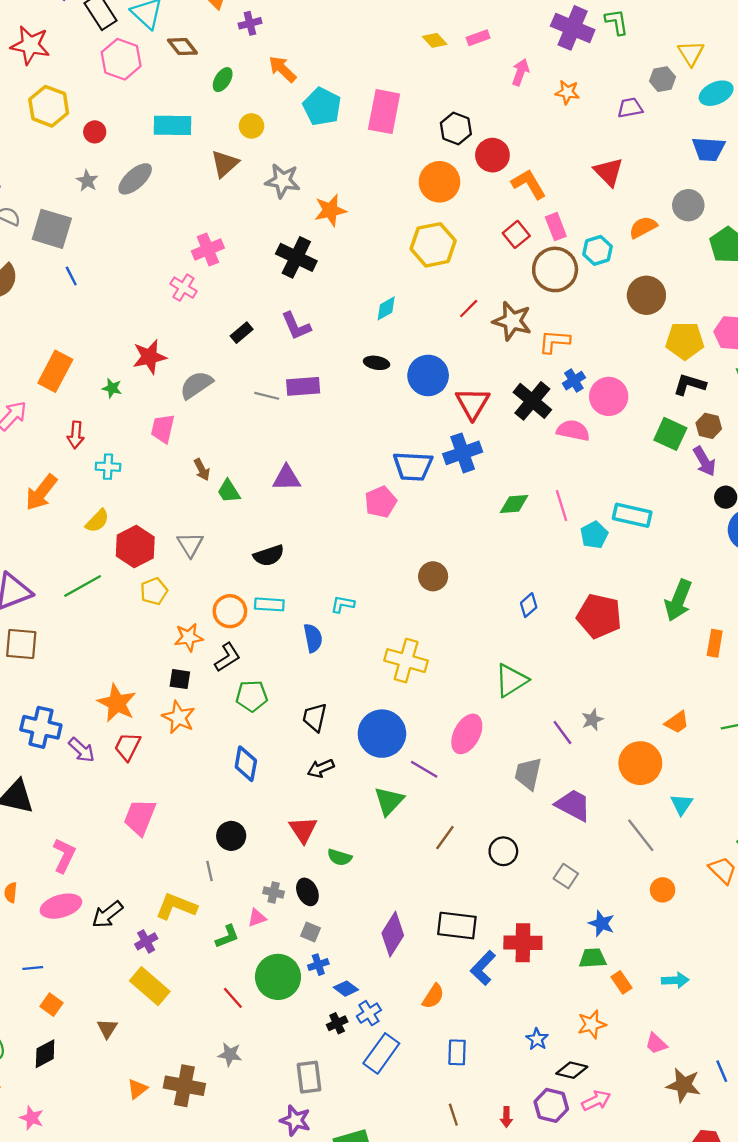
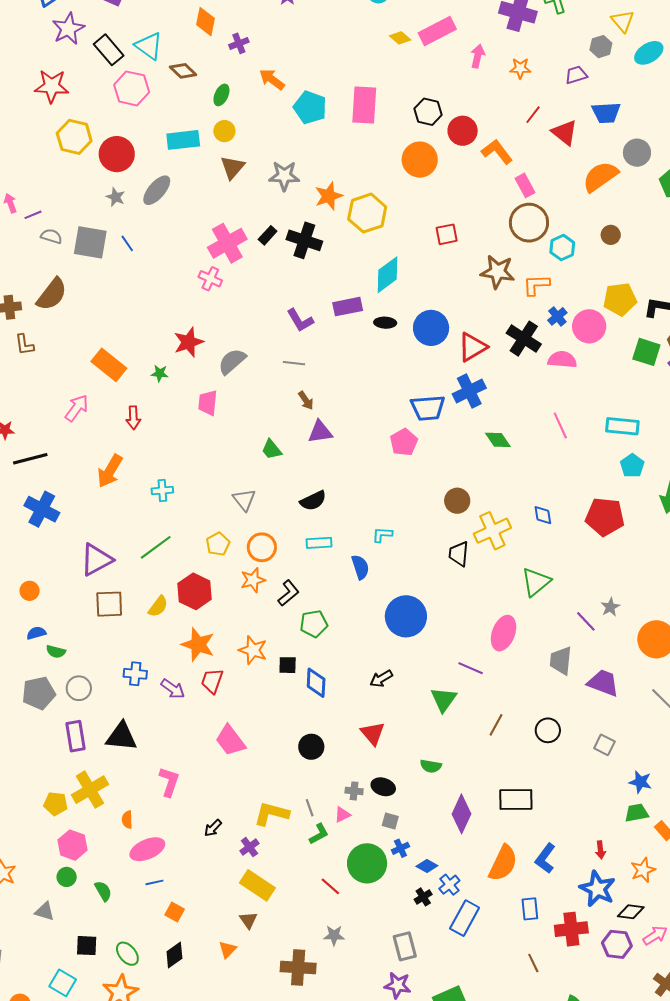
pink rectangle: (478, 38) -> (437, 31), size x1.8
yellow circle: (252, 126) -> (224, 131), moved
red circle: (95, 132) -> (117, 154), size x1.8
blue trapezoid: (709, 149) -> (606, 113), moved
orange semicircle: (643, 227) -> (600, 177), size x1.5
red square: (516, 234) -> (447, 234), moved, turned 35
yellow hexagon: (433, 245) -> (367, 213), moved
pink cross: (208, 249) -> (227, 243), size x1.4
cyan hexagon: (598, 250) -> (562, 248), moved
blue line: (71, 276) -> (127, 243), moved
brown circle: (646, 295) -> (611, 235), size x0.6
cyan diamond: (386, 308) -> (387, 275), size x1.6
red line: (469, 308) -> (533, 115), moved
purple L-shape: (296, 326) -> (300, 320), moved
black rectangle: (242, 333) -> (268, 235), moved
yellow pentagon: (685, 341) -> (620, 299), moved
orange rectangle: (55, 371) -> (109, 365), turned -72
purple rectangle: (303, 386) -> (348, 307), moved
red triangle: (473, 403) -> (472, 347), turned 36
cyan cross: (108, 467) -> (162, 490), moved
brown arrow: (202, 470) -> (306, 400), moved
green diamond: (514, 504) -> (498, 440), moved, turned 68
yellow semicircle: (97, 521) -> (158, 606), moved
cyan pentagon: (594, 535) -> (632, 466), moved
red hexagon: (135, 547) -> (195, 591), moved
blue diamond: (529, 605) -> (543, 515), turned -50
orange circle: (230, 611) -> (262, 547), moved
yellow cross: (406, 661) -> (492, 531), moved, turned -33
black square: (180, 679) -> (288, 665), moved
black trapezoid: (315, 717) -> (459, 554), moved
blue cross: (41, 727) -> (135, 674), size x0.7
blue circle: (382, 734) -> (406, 616), moved
pink trapezoid: (140, 817) -> (230, 740), turned -52
green semicircle: (340, 857) -> (431, 766), moved
gray line: (209, 871) -> (310, 808), moved
black ellipse: (307, 892) -> (383, 787), turned -40
pink ellipse: (61, 906) -> (147, 849), moved
black arrow: (107, 914) -> (213, 828), size x0.7
red cross: (523, 943) -> (571, 929), moved
blue L-shape: (483, 968) -> (545, 858), moved
orange semicircle: (433, 996) -> (503, 863), size x1.6
brown triangle: (107, 1028) -> (248, 920), moved
blue star: (537, 1039) -> (597, 889), size x1.8
orange triangle: (137, 1089) -> (228, 949), moved
red arrow: (506, 1117) -> (601, 850), moved

